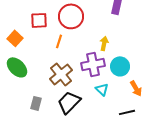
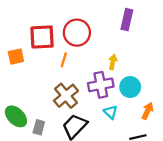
red square: (39, 20) -> (42, 37), size x1.4
orange square: (15, 38) -> (16, 57), turned 35
green ellipse: (17, 67) -> (16, 116), moved
orange arrow: (136, 88) -> (148, 111), turned -126

